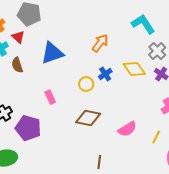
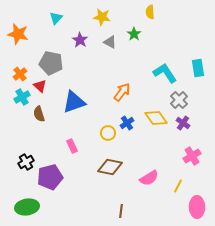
purple pentagon: (28, 128) -> (50, 177), turned -30

